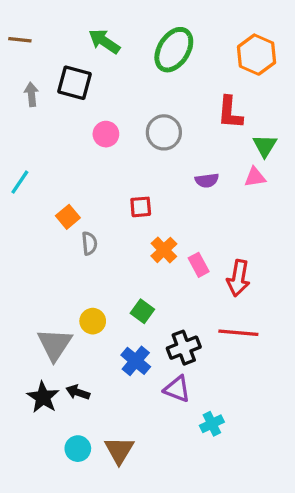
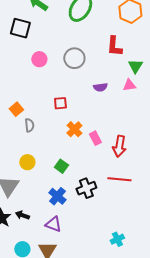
yellow circle: (93, 321) -> (27, 162), moved
purple triangle: (177, 389) -> (53, 224), moved
cyan cross: (212, 424) -> (117, 239), moved

